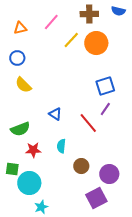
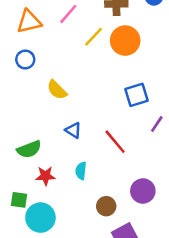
orange triangle: (20, 28) -> (29, 22), size x1.5
yellow semicircle: (23, 85) -> (57, 90), moved
purple line: (105, 109) -> (157, 124), moved
brown circle: (81, 166) -> (106, 206), moved
purple circle: (109, 174) -> (143, 191), moved

